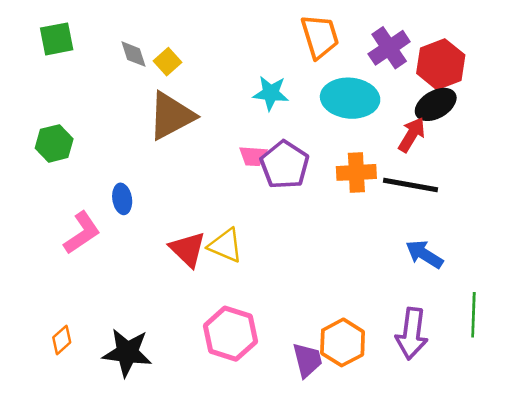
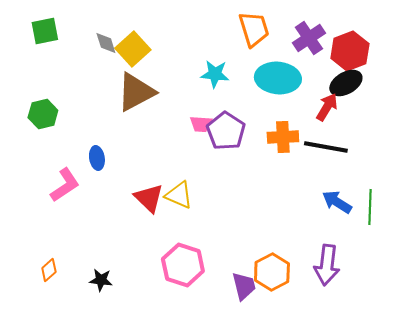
yellow square: (167, 62) -> (133, 49), size x1.6
green line: (473, 315) -> (370, 207), moved
black star: (127, 353) -> (101, 280), size x0.6

